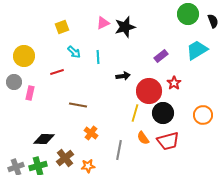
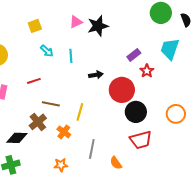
cyan trapezoid: (197, 50) -> (170, 49), turned -40
red line: (57, 72) -> (34, 81), moved
red star: (174, 83) -> (147, 71), moved
yellow line: (135, 113) -> (80, 112), moved
orange semicircle: (143, 138) -> (116, 163), moved
brown cross: (65, 158) -> (38, 122), moved

